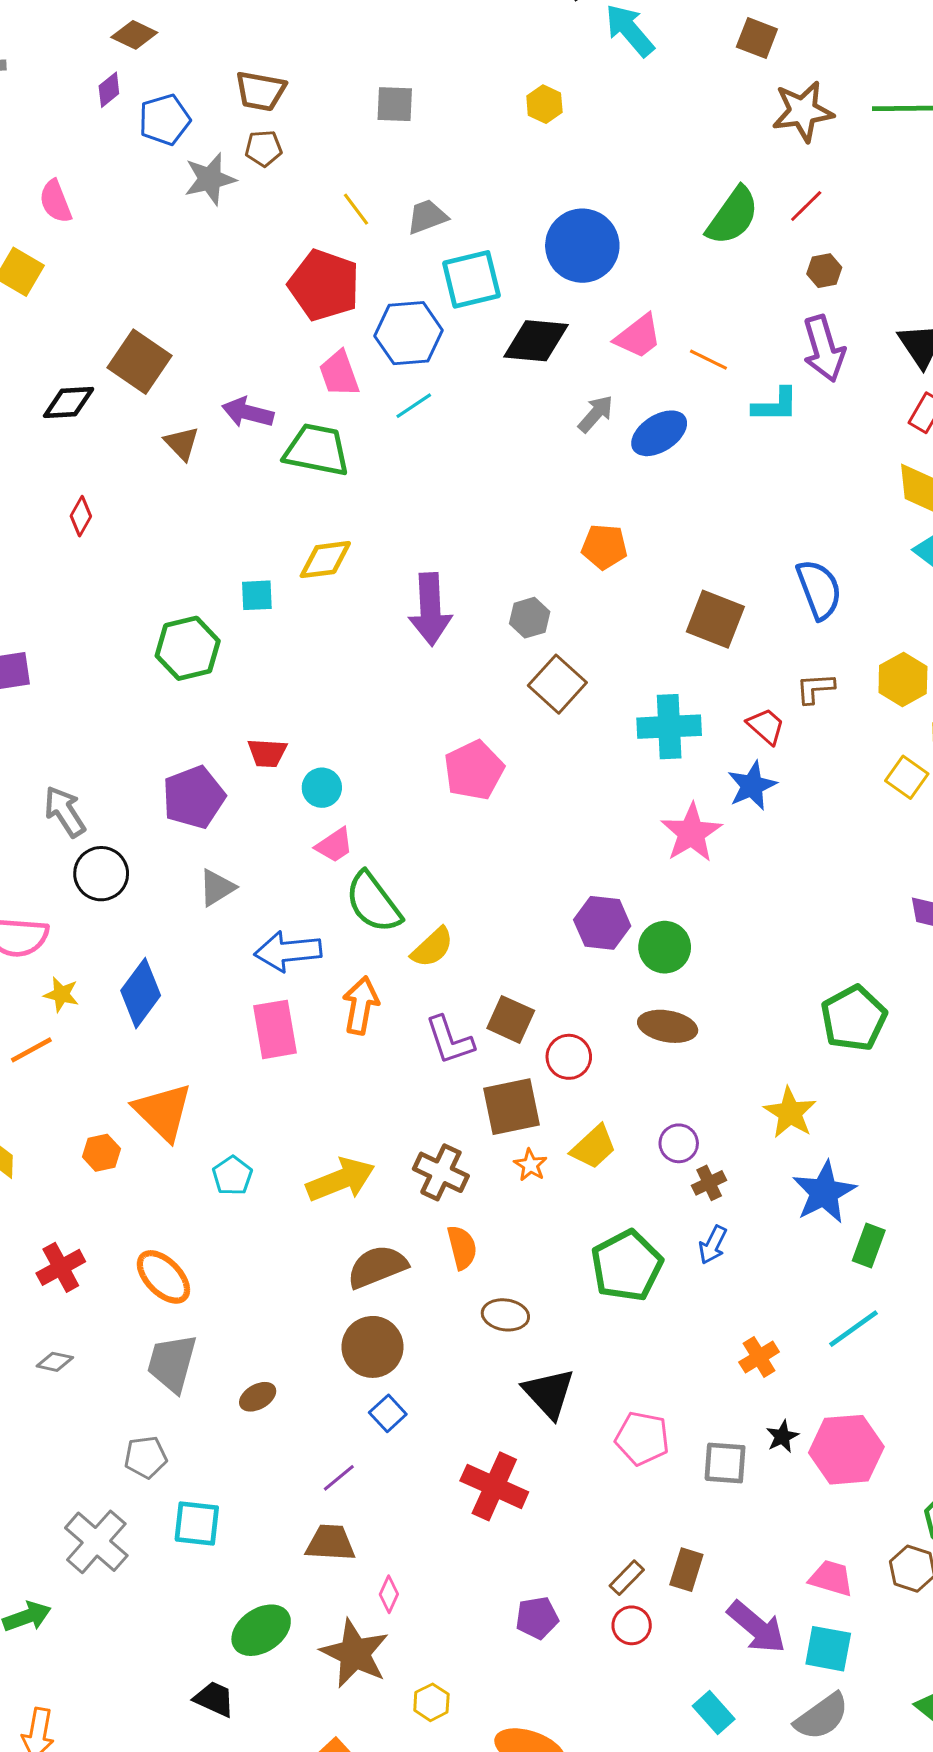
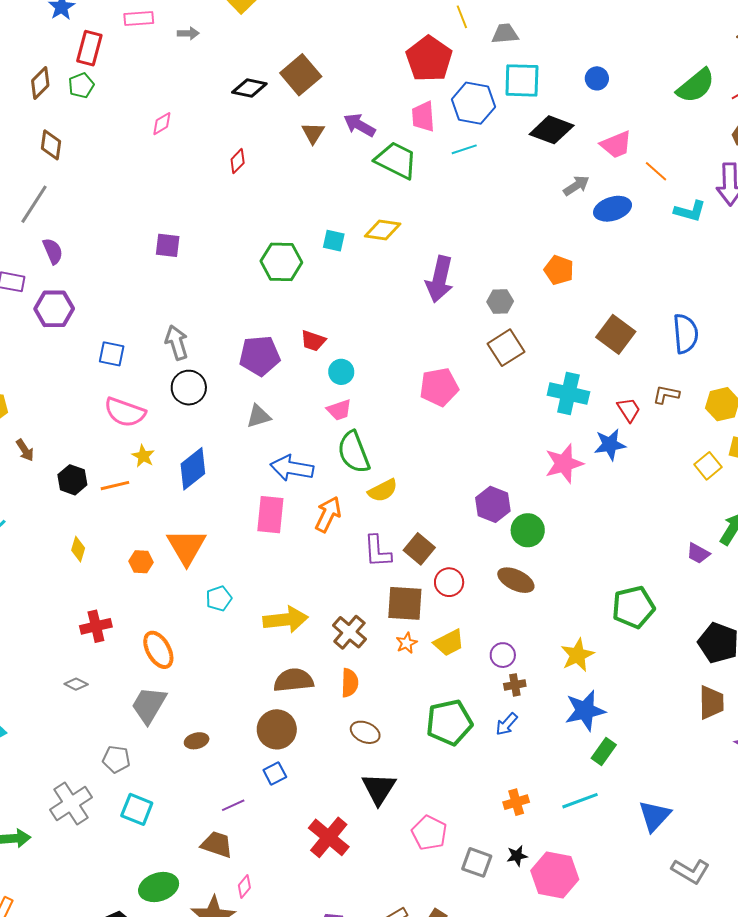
blue circle: (582, 246) -> (597, 78), size x0.5

